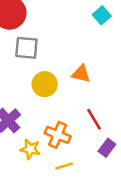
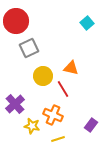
gray square: (26, 48) -> (29, 48), turned -30
red line: (94, 119) -> (63, 89), moved

